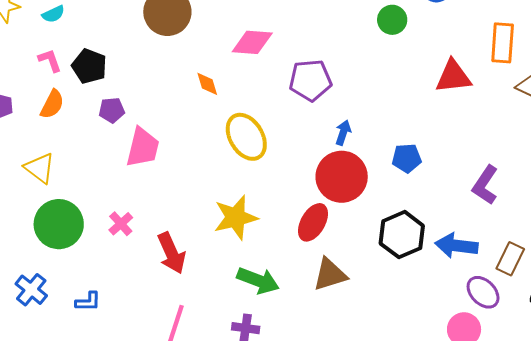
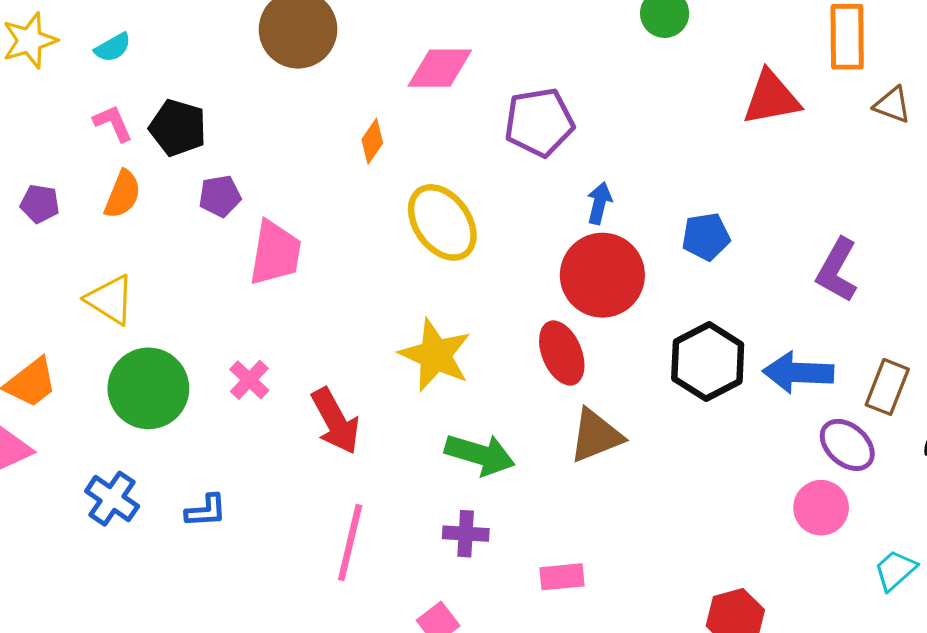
orange diamond: (207, 84) -> (372, 141), turned 56
yellow star: (236, 218) -> (435, 355), turned -30
red ellipse: (313, 222) -> (562, 353), turned -48

